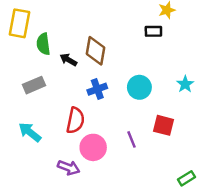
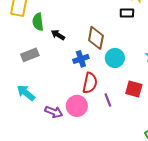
brown diamond: (95, 51) -> (96, 38), moved
red semicircle: (75, 120) -> (90, 83), moved
purple arrow: (69, 168) -> (54, 112), moved

